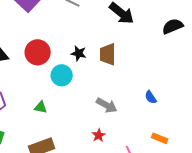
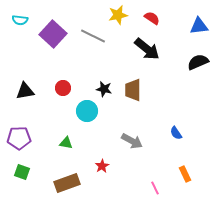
red circle: (38, 52) -> (63, 88), size x0.6
red star: (99, 135) -> (102, 166), moved
orange rectangle: (160, 138) -> (185, 174), turned 42

